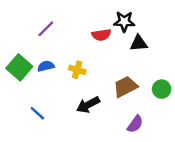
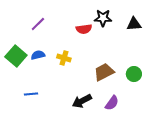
black triangle: (139, 43) -> (134, 24), moved
black arrow: (88, 105) -> (82, 101), moved
blue line: (37, 113) -> (31, 94), turned -48

